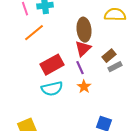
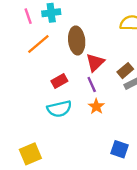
brown ellipse: (84, 30) -> (77, 40), moved
red rectangle: (52, 65) -> (59, 81), size x0.6

